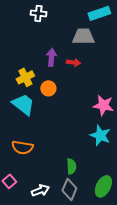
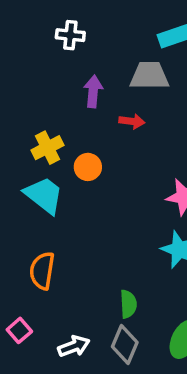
purple arrow: (51, 57) -> (93, 91), moved
orange semicircle: (22, 147) -> (42, 271), turned 90

